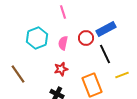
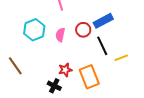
red star: (61, 69) -> (65, 70), moved
yellow line: (122, 75) -> (121, 58), moved

